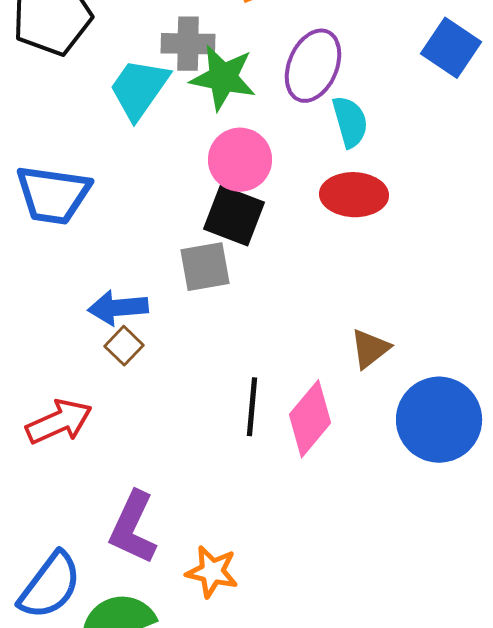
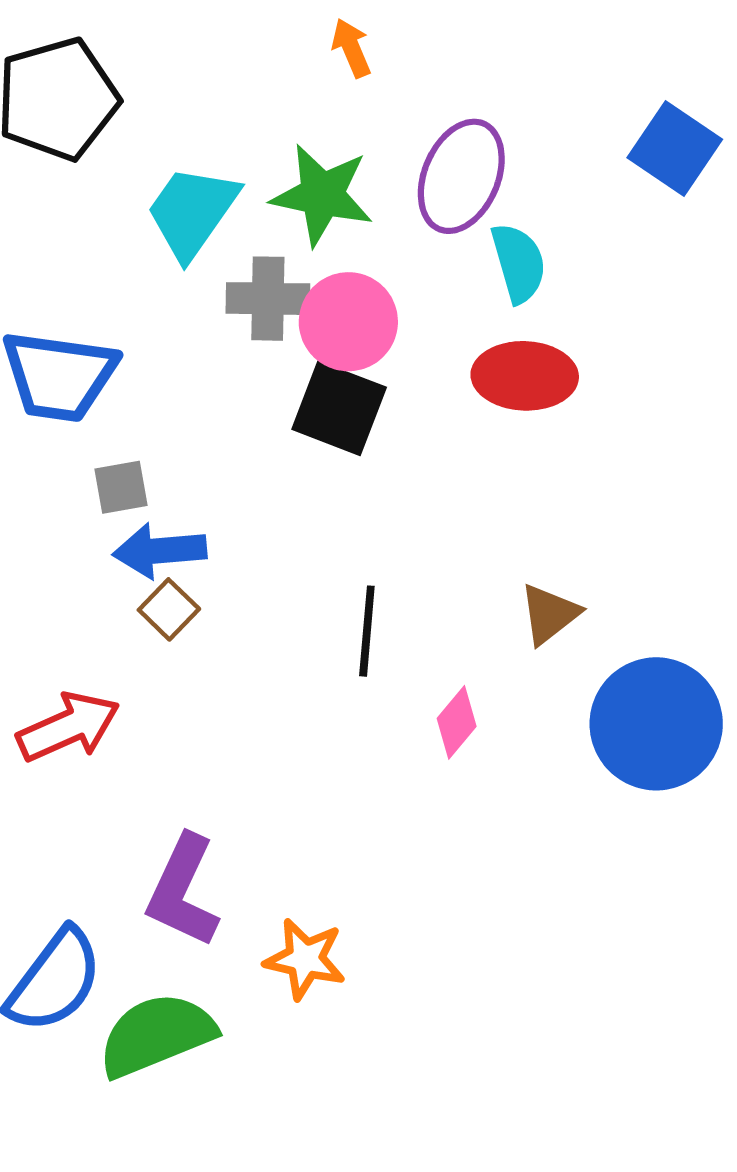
gray cross: (188, 44) -> (268, 299), moved
gray square: (205, 267) -> (121, 487), moved, size x0.7
black line: (252, 407) -> (367, 631), moved
pink diamond: (310, 419) -> (457, 722), size x0.6

